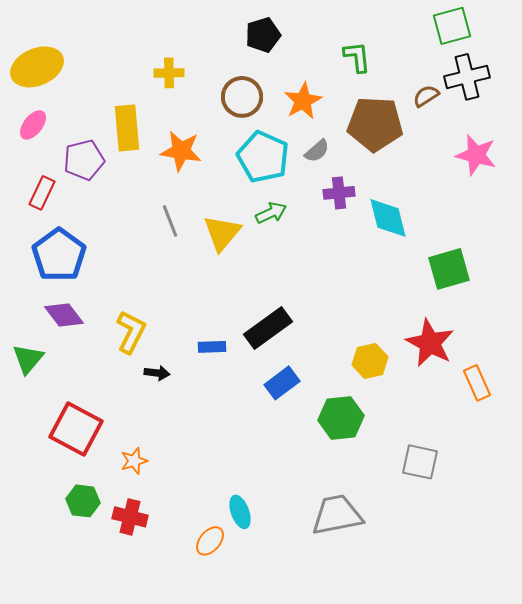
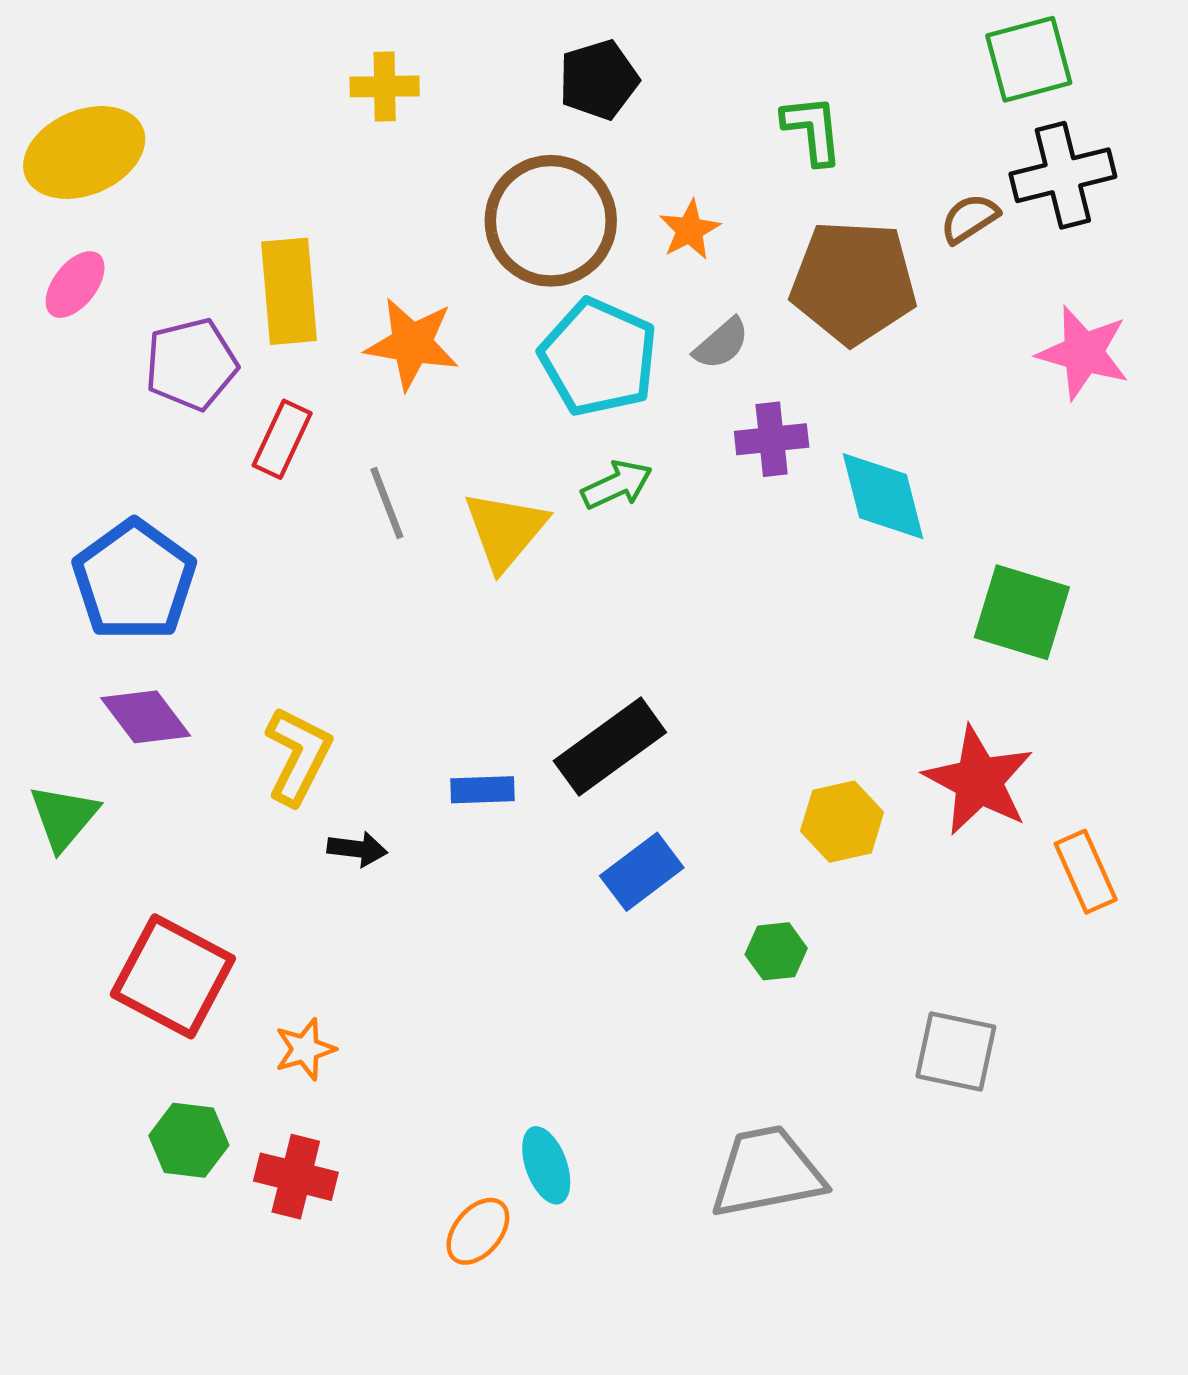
yellow cross: (169, 73) -> (385, 86), moved
brown circle: (242, 97) -> (551, 221), size x1.4
orange star: (303, 101) -> (690, 230), size x0.7
red rectangle: (42, 193) -> (282, 439), moved
green square: (449, 269) -> (1022, 612), turned 33
green hexagon: (341, 418) -> (776, 951), size x0.6

